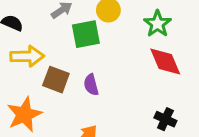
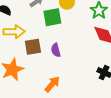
brown square: (56, 80) -> (33, 47), turned -30

